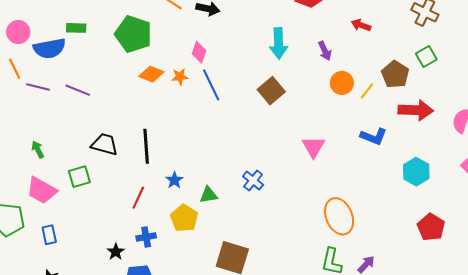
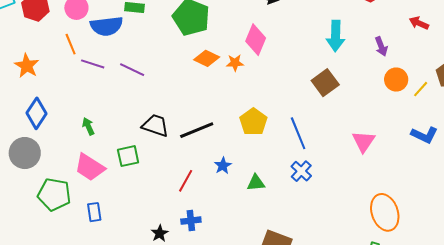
pink diamond: (199, 52) -> (256, 40), size x1.4
blue line: (211, 85) -> (298, 133), moved
black line: (146, 146) -> (197, 130), turned 68
yellow pentagon: (184, 218) -> (253, 122), moved

